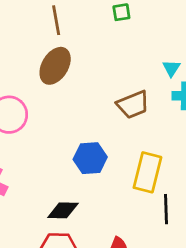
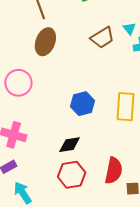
brown trapezoid: (133, 105) -> (102, 38), moved

